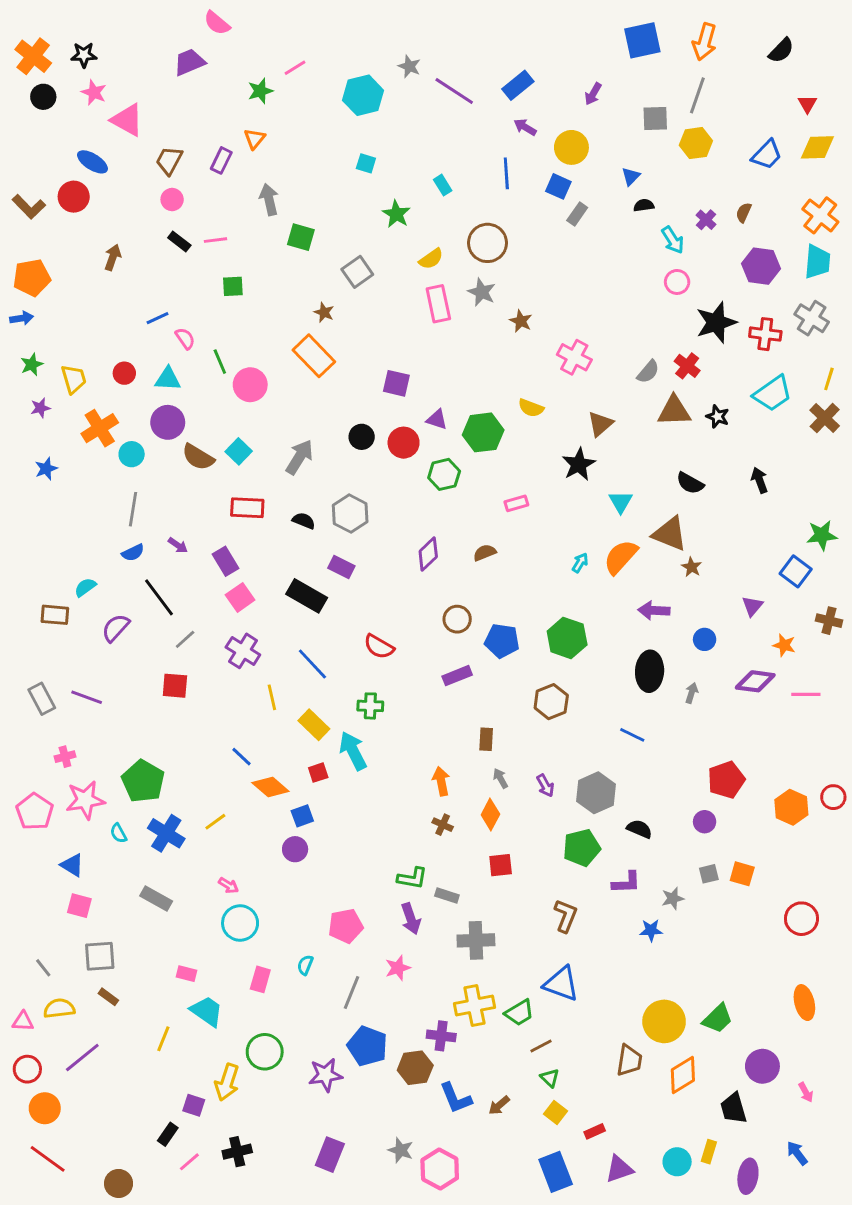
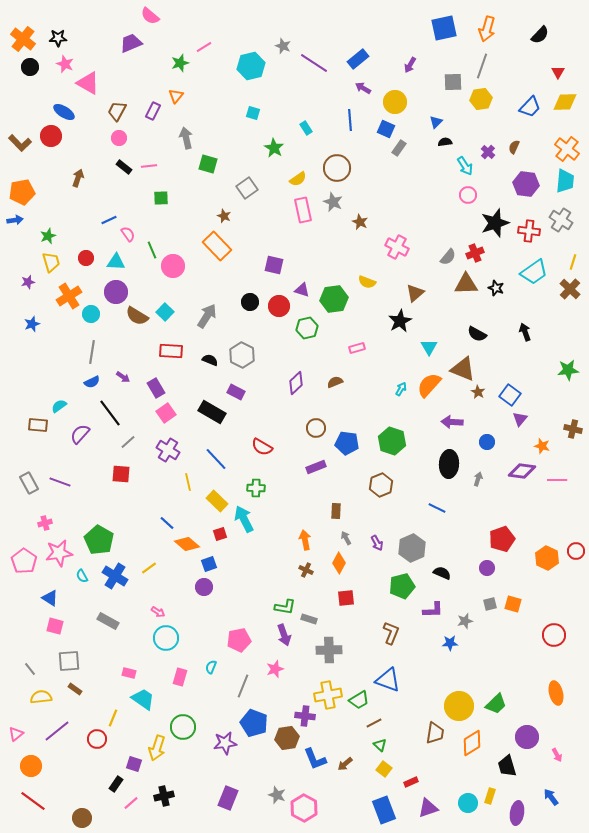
green star: (32, 364) -> (48, 236), moved
red cross: (687, 366) -> (475, 253), turned 30
blue square: (796, 571) -> (510, 395), moved
pink triangle: (23, 1021) -> (16, 734), moved, turned -42
red circle: (27, 1069) -> (97, 739), moved

